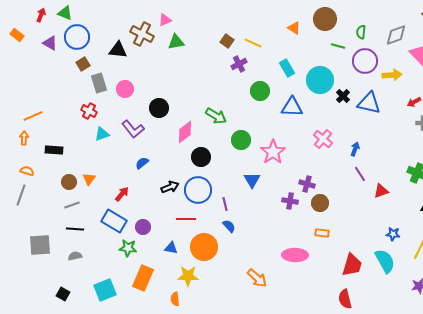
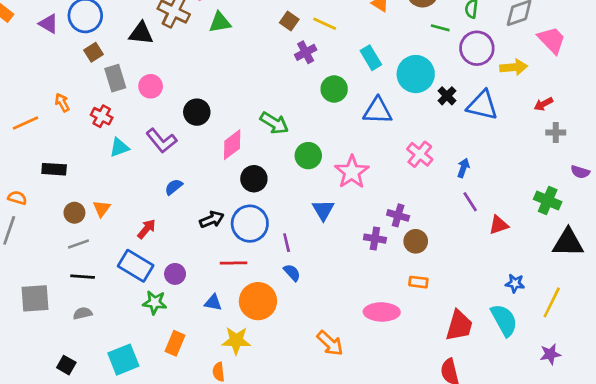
orange arrow: (24, 138) -> (62, 103), moved, turned -32
orange rectangle: (143, 278) -> (175, 343), size x0.7

